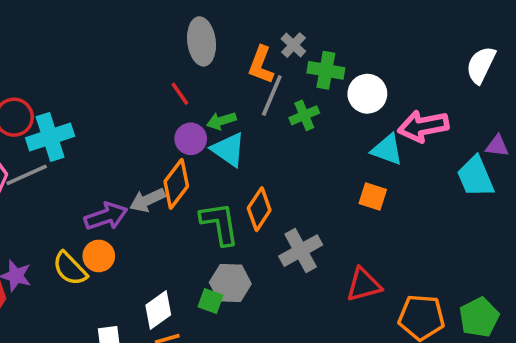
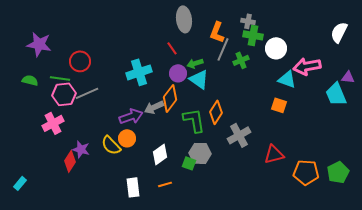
gray cross: (293, 45) -> (248, 21), moved, turned -32
cyan cross: (50, 137) -> (139, 72), moved
white diamond: (158, 310) -> (160, 154), moved

